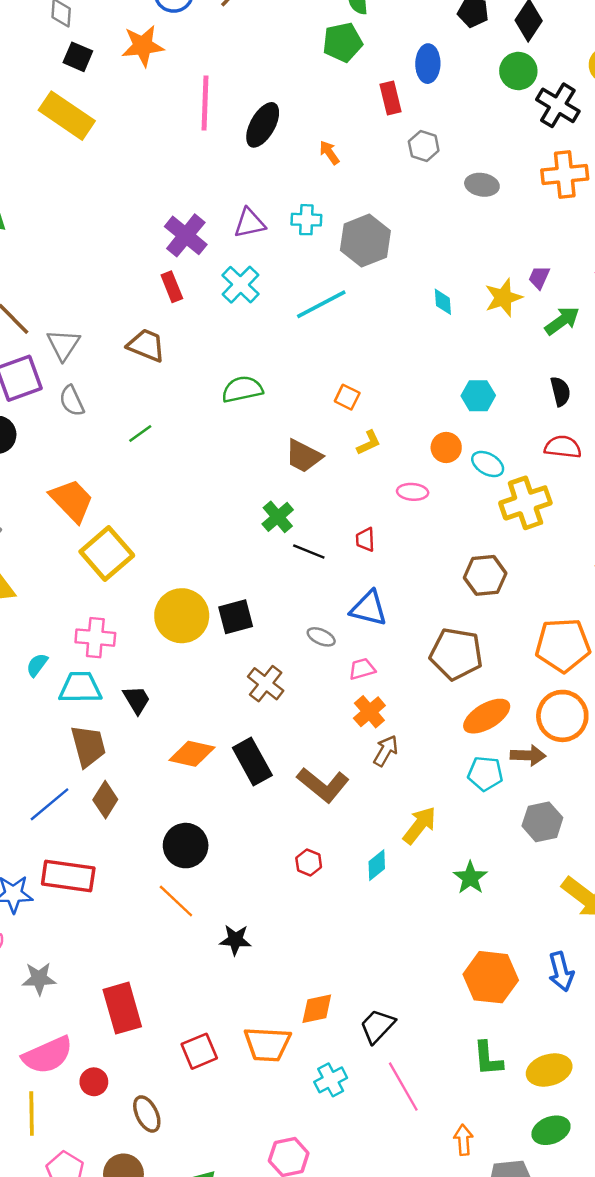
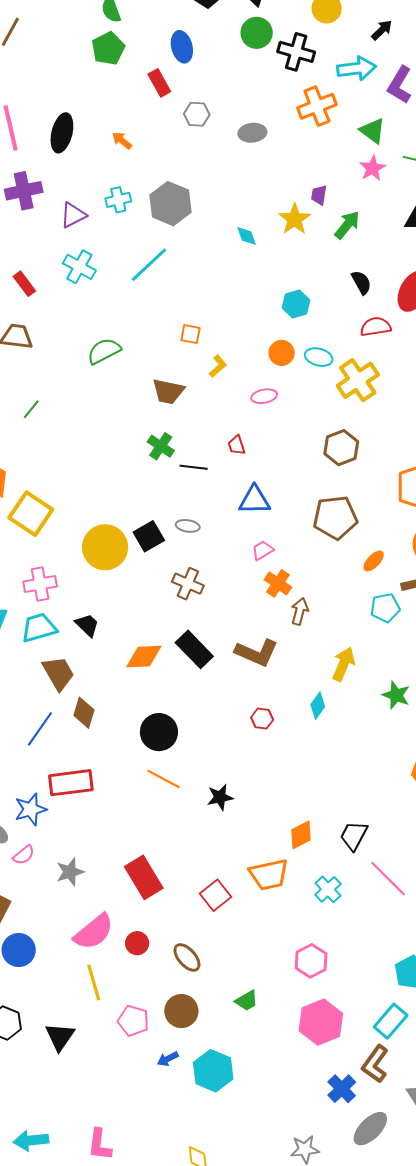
purple cross: (186, 235) -> (24, 191), moved, turned -36
gray ellipse: (321, 637) -> (188, 526), moved
orange ellipse: (487, 716) -> (374, 561), size x0.6

